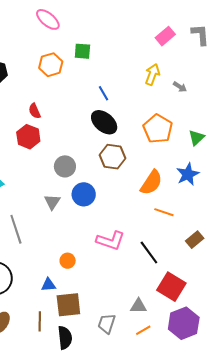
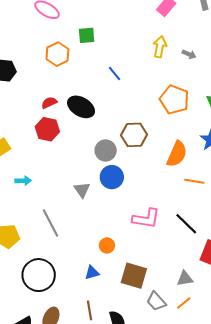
red semicircle: (35, 111) -> (49, 103), turned 98
black ellipse: (104, 122) -> (81, 107), moved
gray circle: (65, 166) -> (106, 151), moved
brown square: (68, 305) -> (134, 276), moved, turned 32
gray trapezoid: (107, 324) -> (156, 301), turned -50
orange line: (143, 330) -> (184, 303), moved

